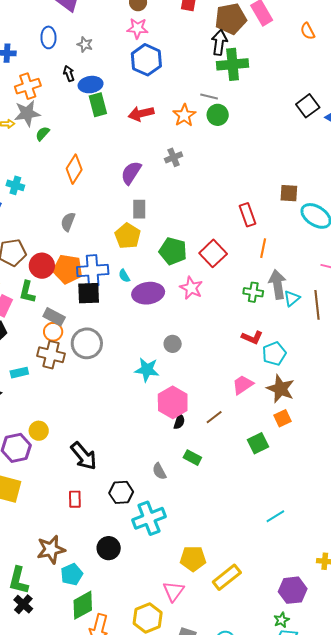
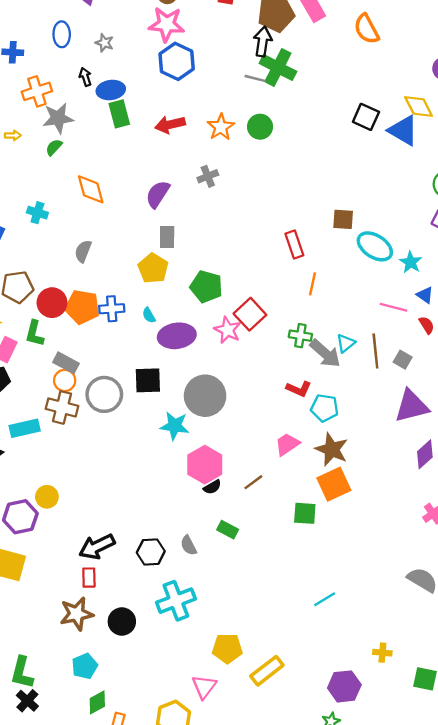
pink star: (138, 28) -> (166, 24), size x1.4
orange semicircle: (308, 31) -> (367, 29), size x1.5
green cross: (233, 64) -> (278, 67), turned 32
gray line: (209, 97) -> (255, 78), moved
black square: (308, 106) -> (366, 117), turned -30
gray star: (27, 113) -> (58, 118), moved
orange diamond: (74, 169) -> (91, 189), turned -48
cyan cross: (15, 185) -> (37, 213), moved
red square: (213, 253) -> (250, 314), moved
blue cross: (93, 271) -> (112, 309), size x0.7
gray arrow: (277, 284) -> (325, 353), moved, turned 140
black square: (89, 293) -> (148, 380), moved
gray circle: (173, 344) -> (205, 396), size x2.0
cyan pentagon: (274, 354) -> (325, 408), turned 30
cyan rectangle: (19, 373) -> (25, 428), size x1.4
orange square: (283, 418) -> (334, 484), size x1.6
black semicircle: (179, 421) -> (212, 487), turned 42
green square: (258, 443) -> (305, 513), turned 30
black arrow: (84, 456) -> (97, 547), moved, turned 104
black hexagon: (121, 492) -> (151, 552), moved
black circle: (109, 548) -> (122, 621), moved
brown star: (51, 549) -> (77, 614), moved
green diamond: (83, 605) -> (97, 702), size x0.7

